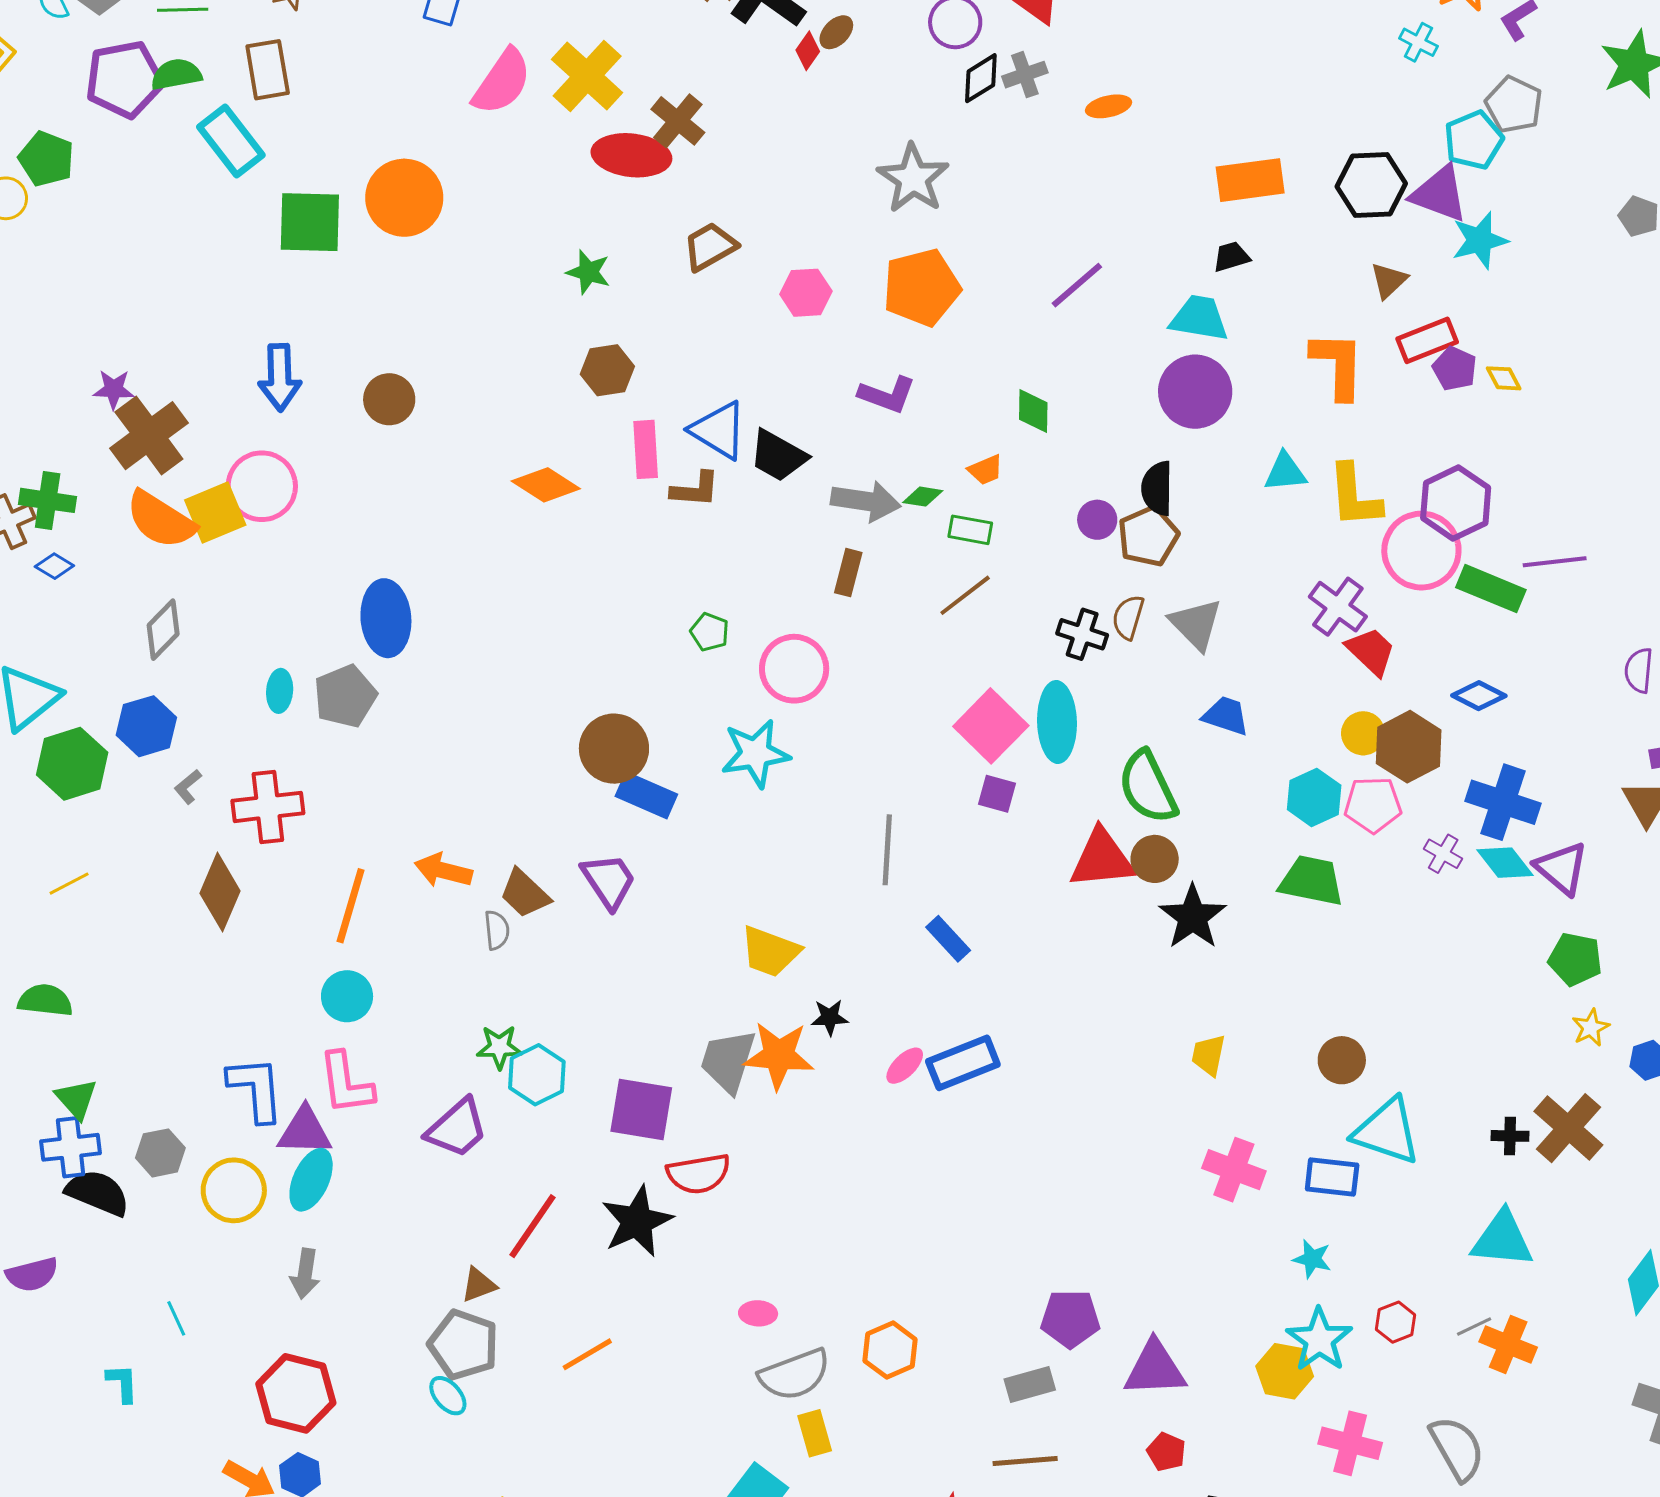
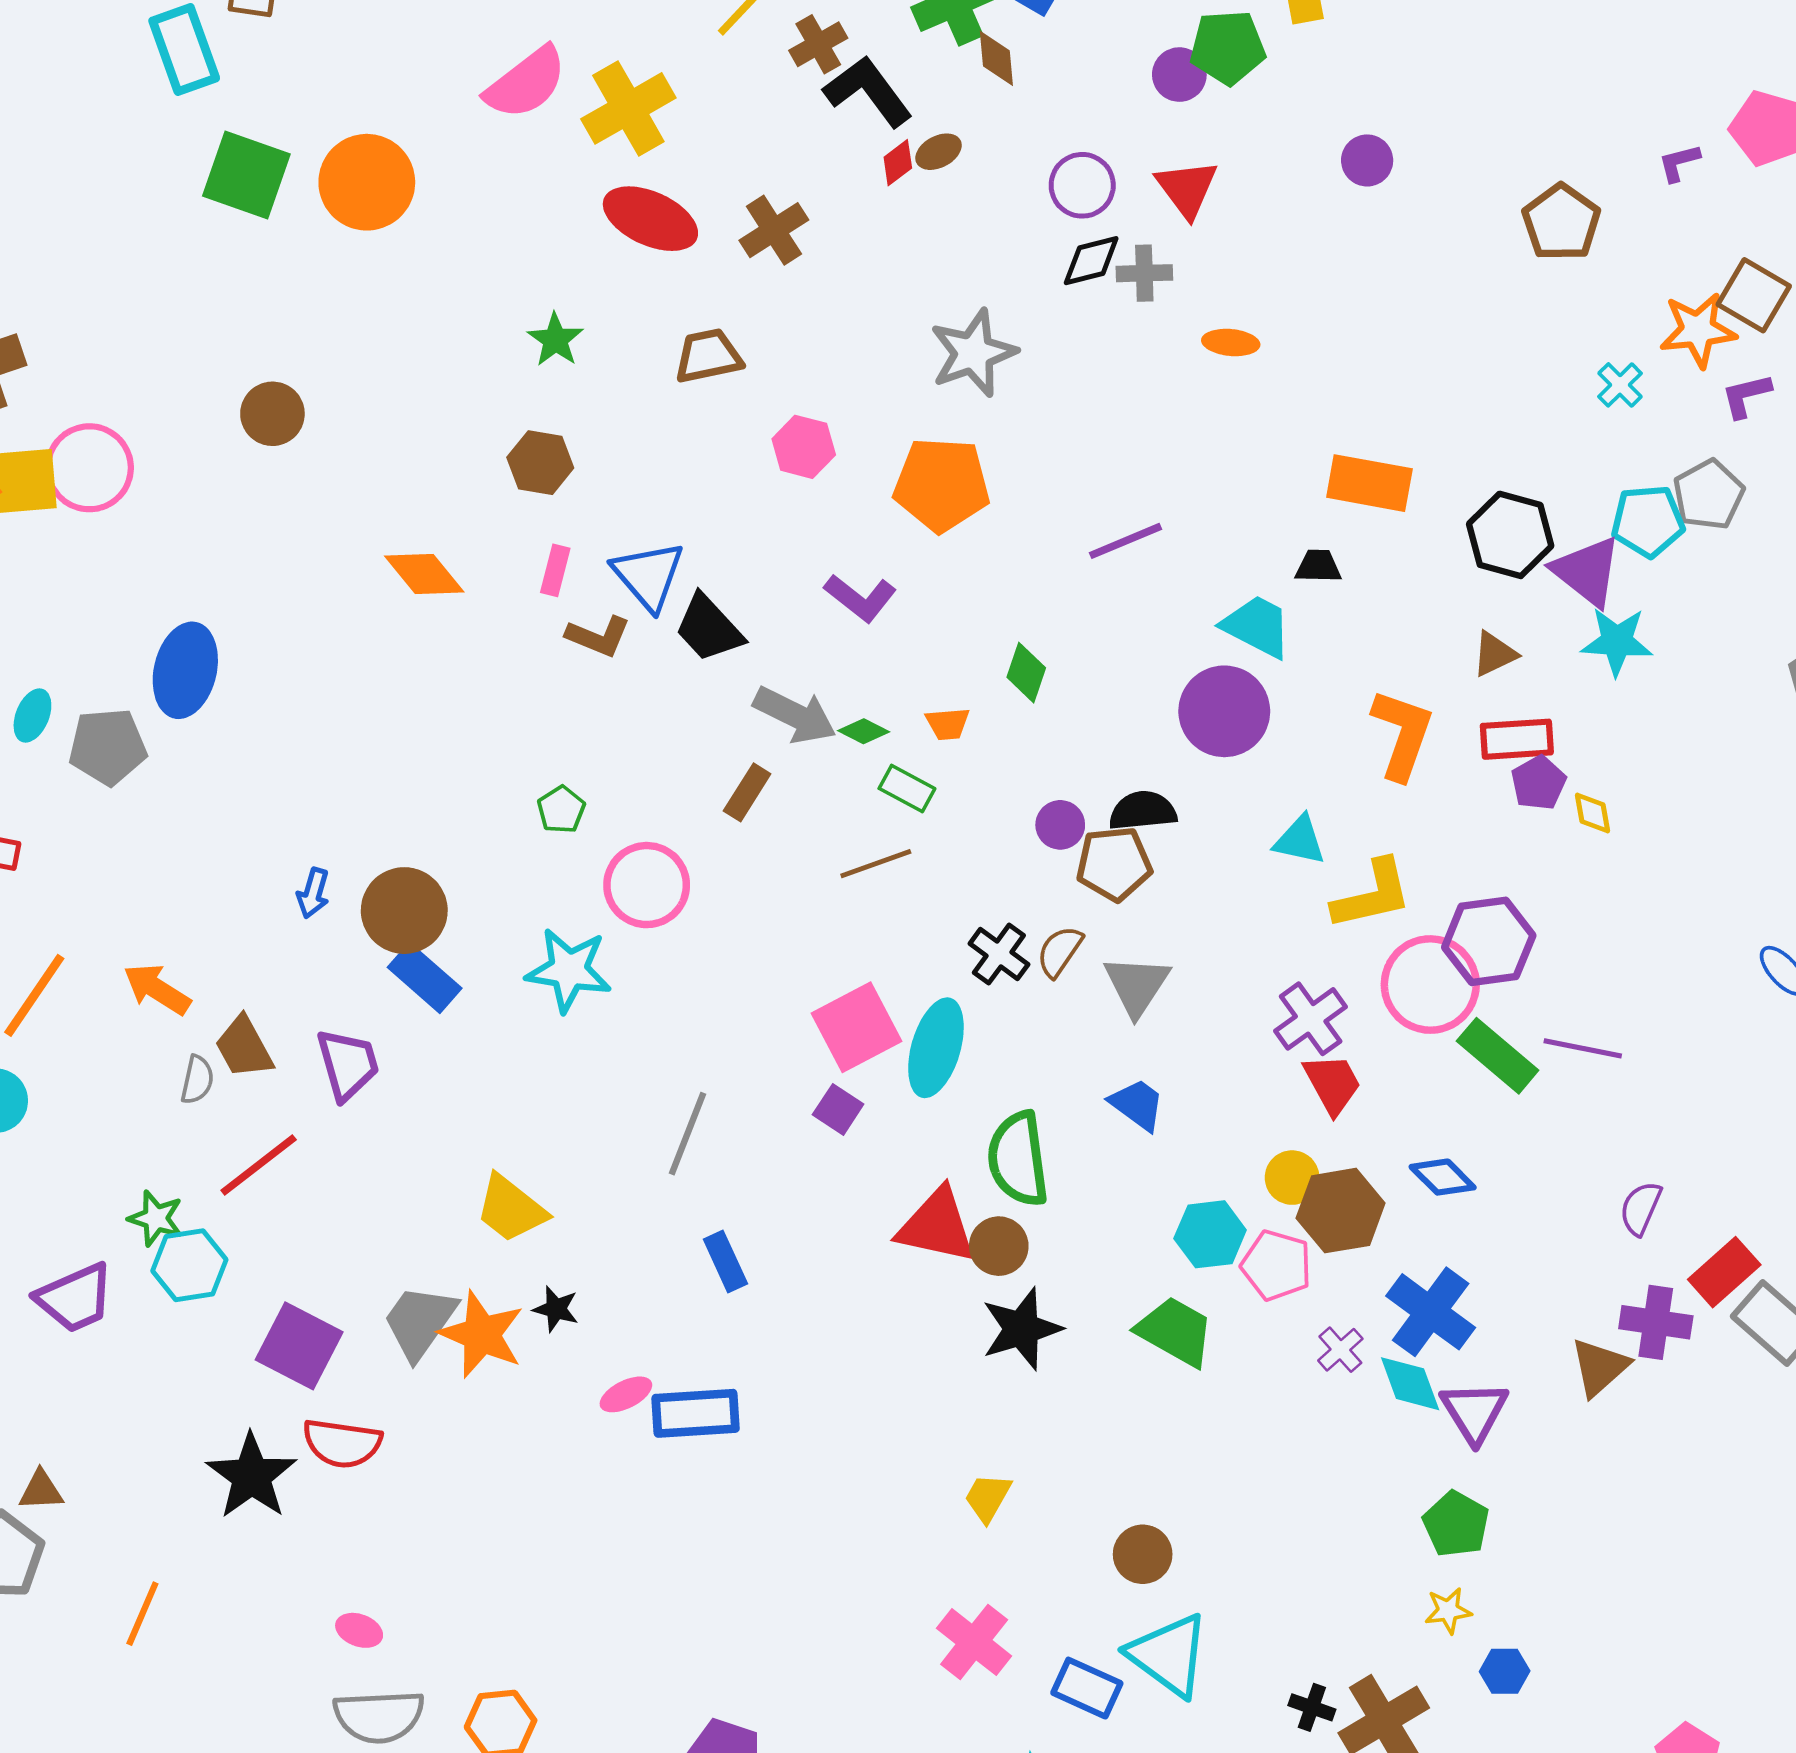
brown cross: (678, 121) -> (774, 230), moved
blue arrow: (280, 377) -> (313, 893), moved, size x0.6
pink rectangle: (646, 449) -> (555, 570), size x0.7
black semicircle: (1157, 488) -> (1143, 811), turned 66
yellow L-shape: (1355, 496) -> (1372, 895), turned -116
black star: (637, 1221) -> (251, 1476), turned -30
red line: (532, 1226) -> (259, 1165), moved
orange line: (587, 1354) -> (142, 1614), turned -54

